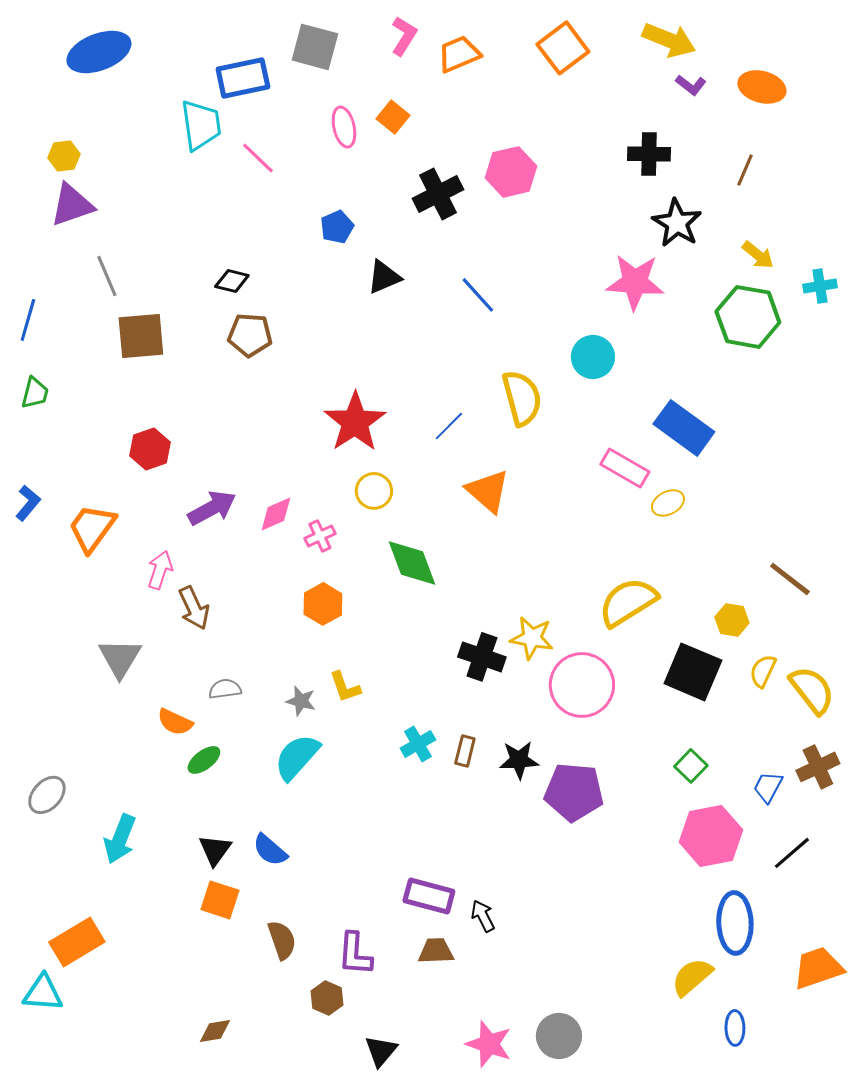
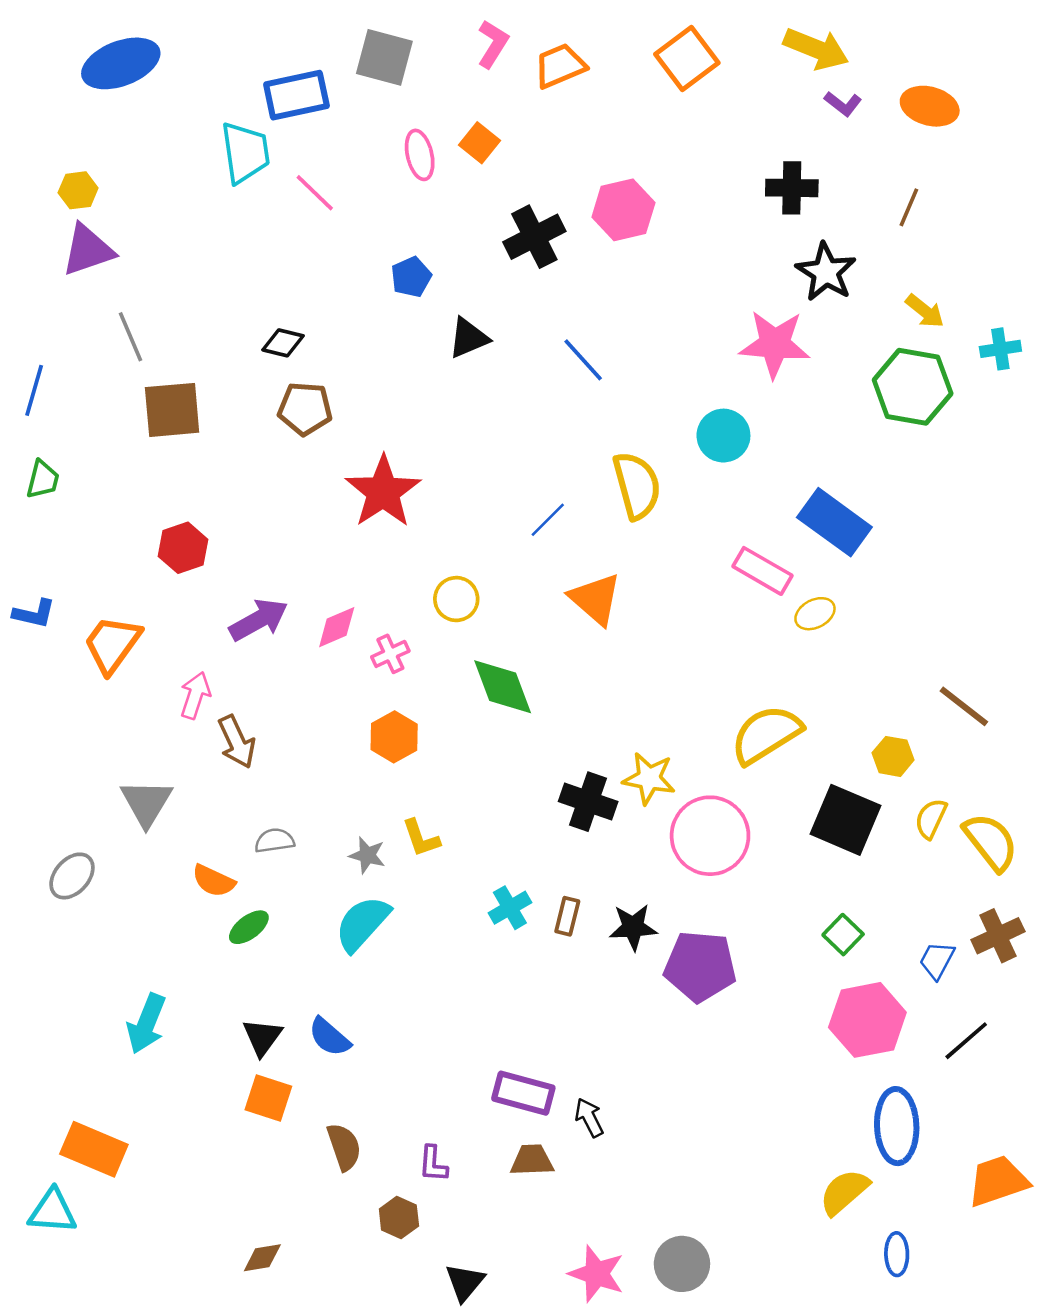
red star: (355, 422) -> (383, 492), moved
blue L-shape: (28, 503) -> (34, 614), turned 63
gray ellipse: (47, 795) -> (72, 876), moved
orange rectangle: (77, 942) -> (94, 1149), turned 54
purple L-shape: (355, 954) -> (433, 1164), size x0.7

